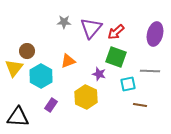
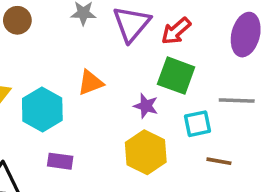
brown circle: (27, 51) -> (17, 20), moved
yellow hexagon: (86, 97) -> (146, 152), moved
purple rectangle: (51, 105) -> (60, 161), turned 64

